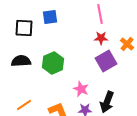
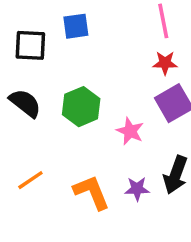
black semicircle: (21, 61) -> (25, 103), turned 42
pink star: (81, 89) -> (130, 131), moved

